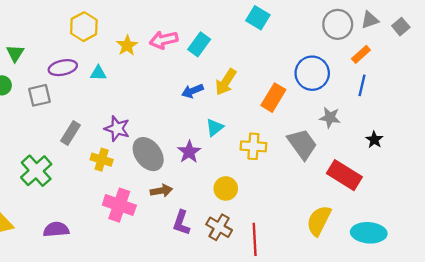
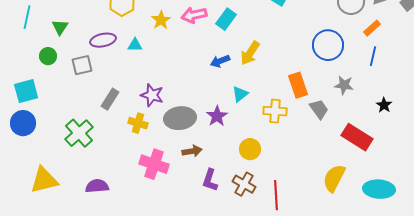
orange rectangle: (273, 98) -> (298, 85), moved, turned -50
gray trapezoid: (302, 144) -> (319, 109), size x0.7
gray ellipse: (148, 154) -> (180, 118), turned -60

